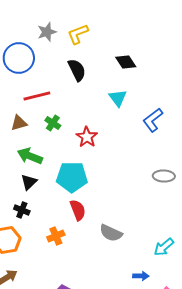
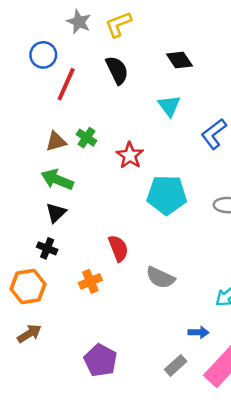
gray star: (47, 32) -> (79, 22), turned -30
blue circle: (19, 58) -> (43, 55), size x0.7
red line: (37, 96) -> (66, 84), moved, turned -52
brown triangle: (19, 123) -> (56, 141), moved
cyan pentagon: (72, 177) -> (167, 195), moved

